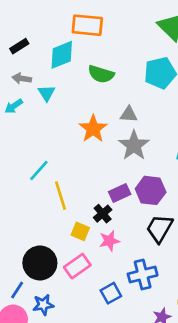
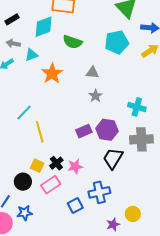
cyan triangle: (47, 93) -> (31, 55), turned 40
orange star: (93, 129) -> (52, 73), moved
gray star: (134, 145) -> (96, 96), size x0.6
black cross: (103, 214) -> (56, 163), moved
yellow square: (80, 231) -> (37, 166), moved
black circle: (40, 263) -> (23, 182), size x0.7

